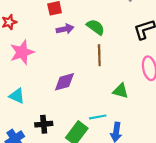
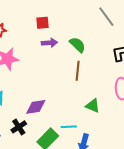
purple diamond: (64, 82) -> (36, 107), moved
black cross: (44, 124) -> (19, 127), turned -35

